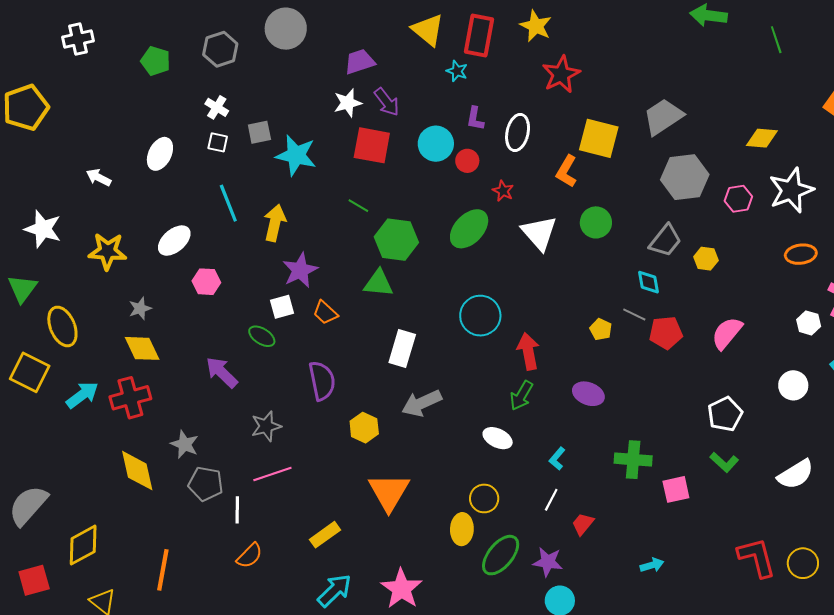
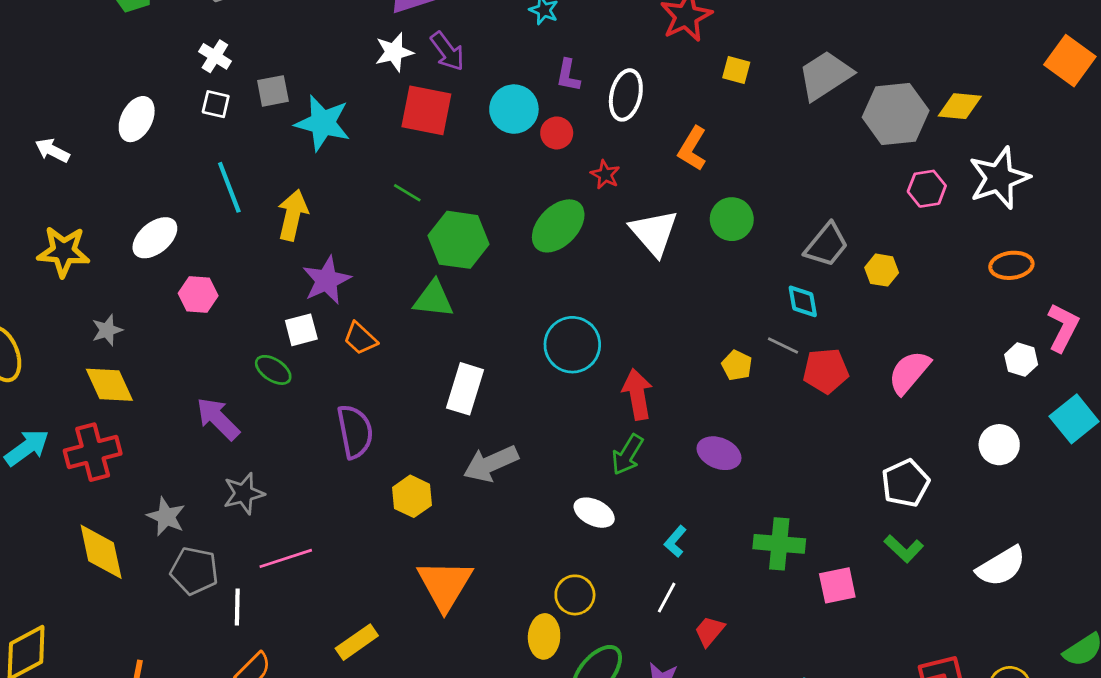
yellow square: (599, 138) -> (736, 70), moved, size x0.5
gray hexagon: (685, 177) -> (896, 114), moved
gray star: (266, 426) -> (244, 493), moved

